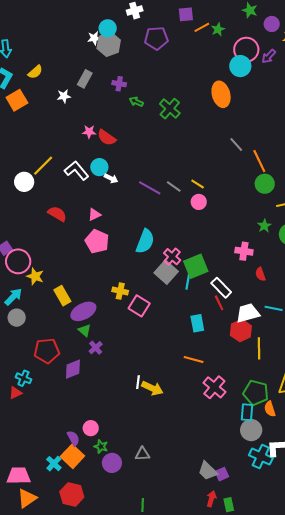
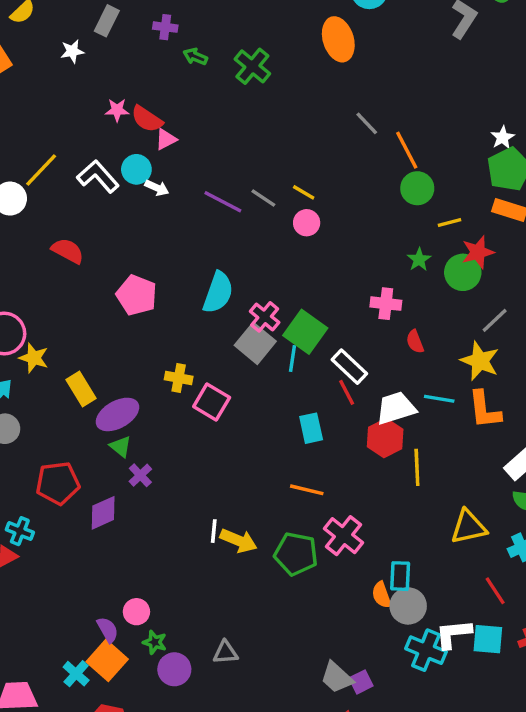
pink triangle: (94, 215) -> (166, 139), moved
green square: (196, 266) -> (305, 332), turned -30
green pentagon: (256, 393) -> (296, 554), moved
orange semicircle: (270, 409) -> (382, 595), moved

